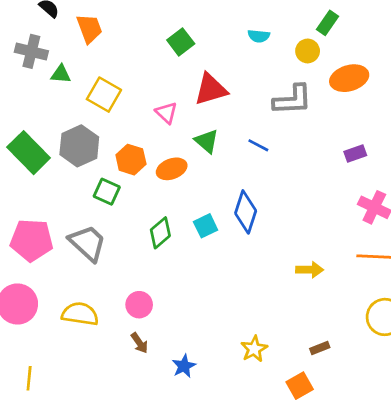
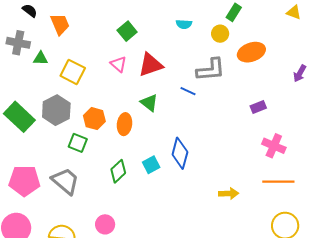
pink triangle: (166, 113) -> (119, 64), moved
blue line: (258, 145) -> (188, 91), moved
orange ellipse: (172, 169) -> (124, 124), turned -60

